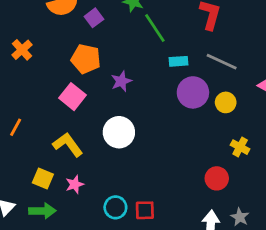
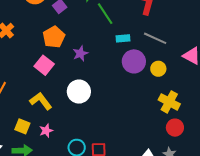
orange pentagon: (86, 59) -> (54, 37), turned 30
yellow cross: (240, 147) -> (169, 102), size x1.5
red circle: (217, 178) -> (175, 128), moved

